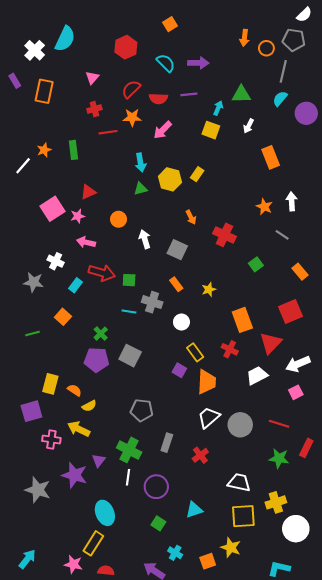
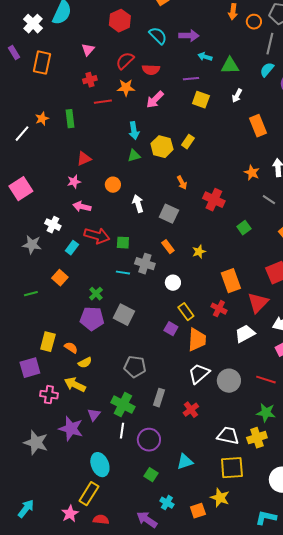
purple line: (189, 94) -> (191, 79), moved
cyan arrow: (218, 108) -> (205, 57), moved, turned -96
pink square: (52, 209) -> (21, 189), moved
yellow cross: (276, 502) -> (257, 438), moved
pink star: (73, 564) -> (70, 514), turned 30

